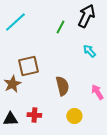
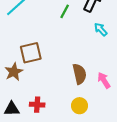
cyan arrow: (89, 51) -> (101, 29), moved
brown semicircle: (62, 86) -> (79, 74), moved

